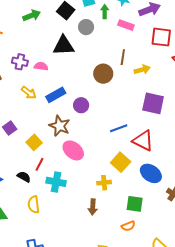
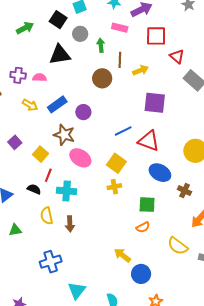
green arrow: (105, 12) -> (101, 45), moved
yellow square: (121, 162) -> (116, 163), moved
brown arrow: (93, 207) -> (70, 224), moved

